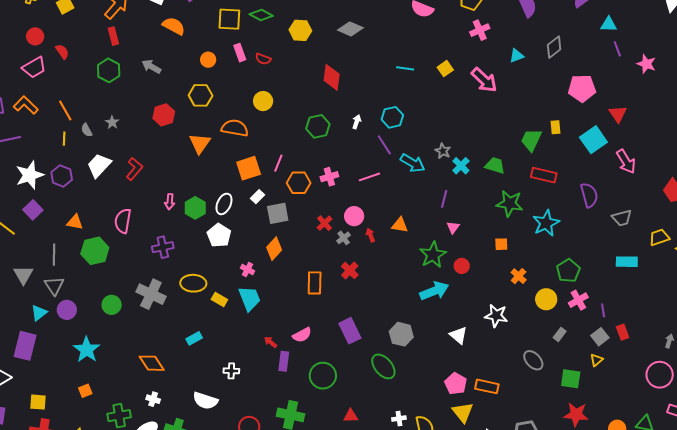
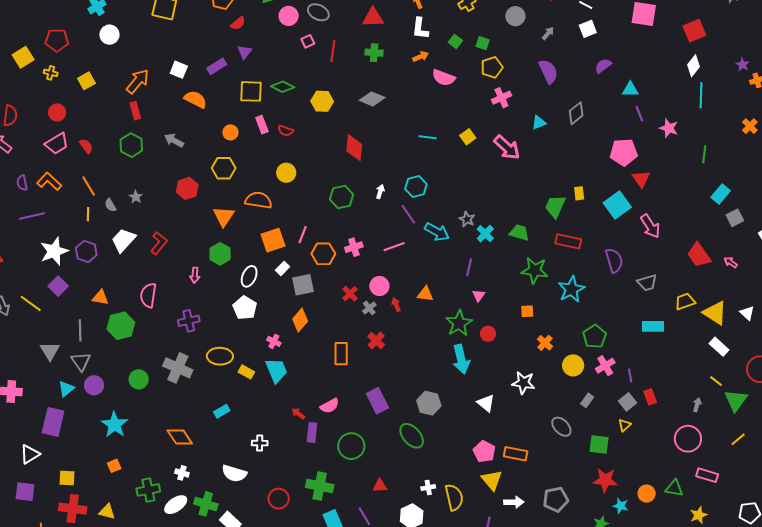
red semicircle: (62, 52) -> (86, 146), moved
pink pentagon: (582, 88) -> (624, 152), moved
green hexagon: (195, 208) -> (220, 254), moved
cyan arrow: (434, 291) -> (461, 359), turned 100

